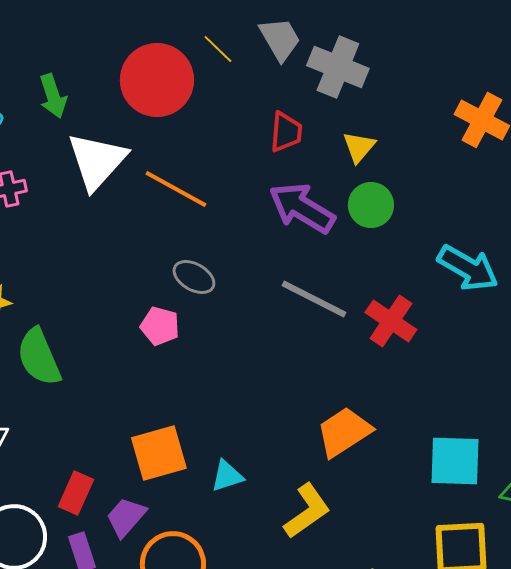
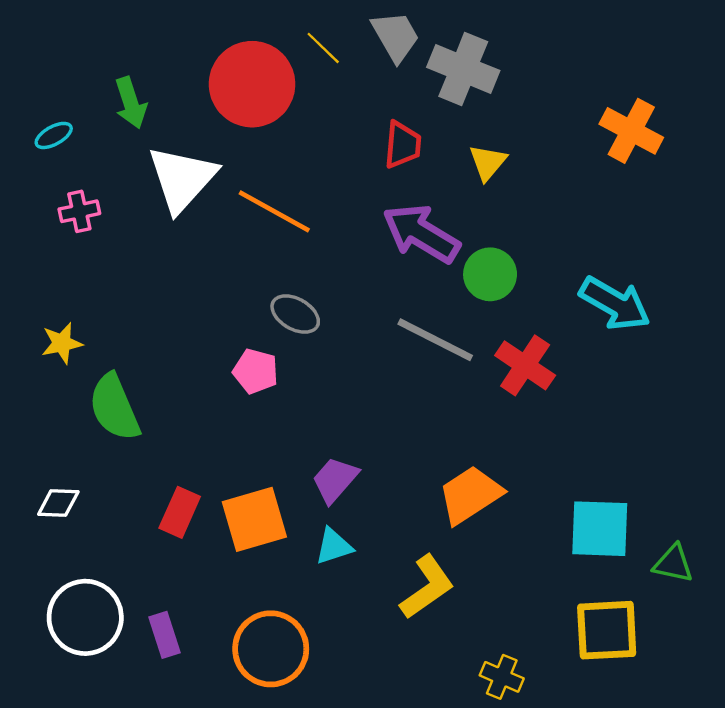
green circle: (371, 205) -> (490, 274), moved
red rectangle: (76, 493) -> (180, 512), moved
purple trapezoid: (126, 517) -> (335, 480), moved

